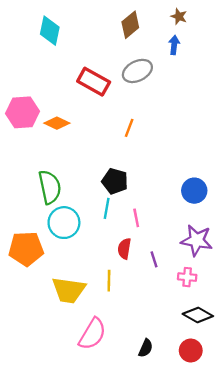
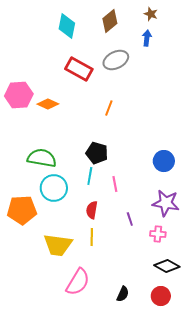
cyan diamond: (50, 31) -> (67, 26), moved
green semicircle: (50, 187) -> (42, 158), turned -68
red semicircle: (124, 249) -> (92, 210), moved

